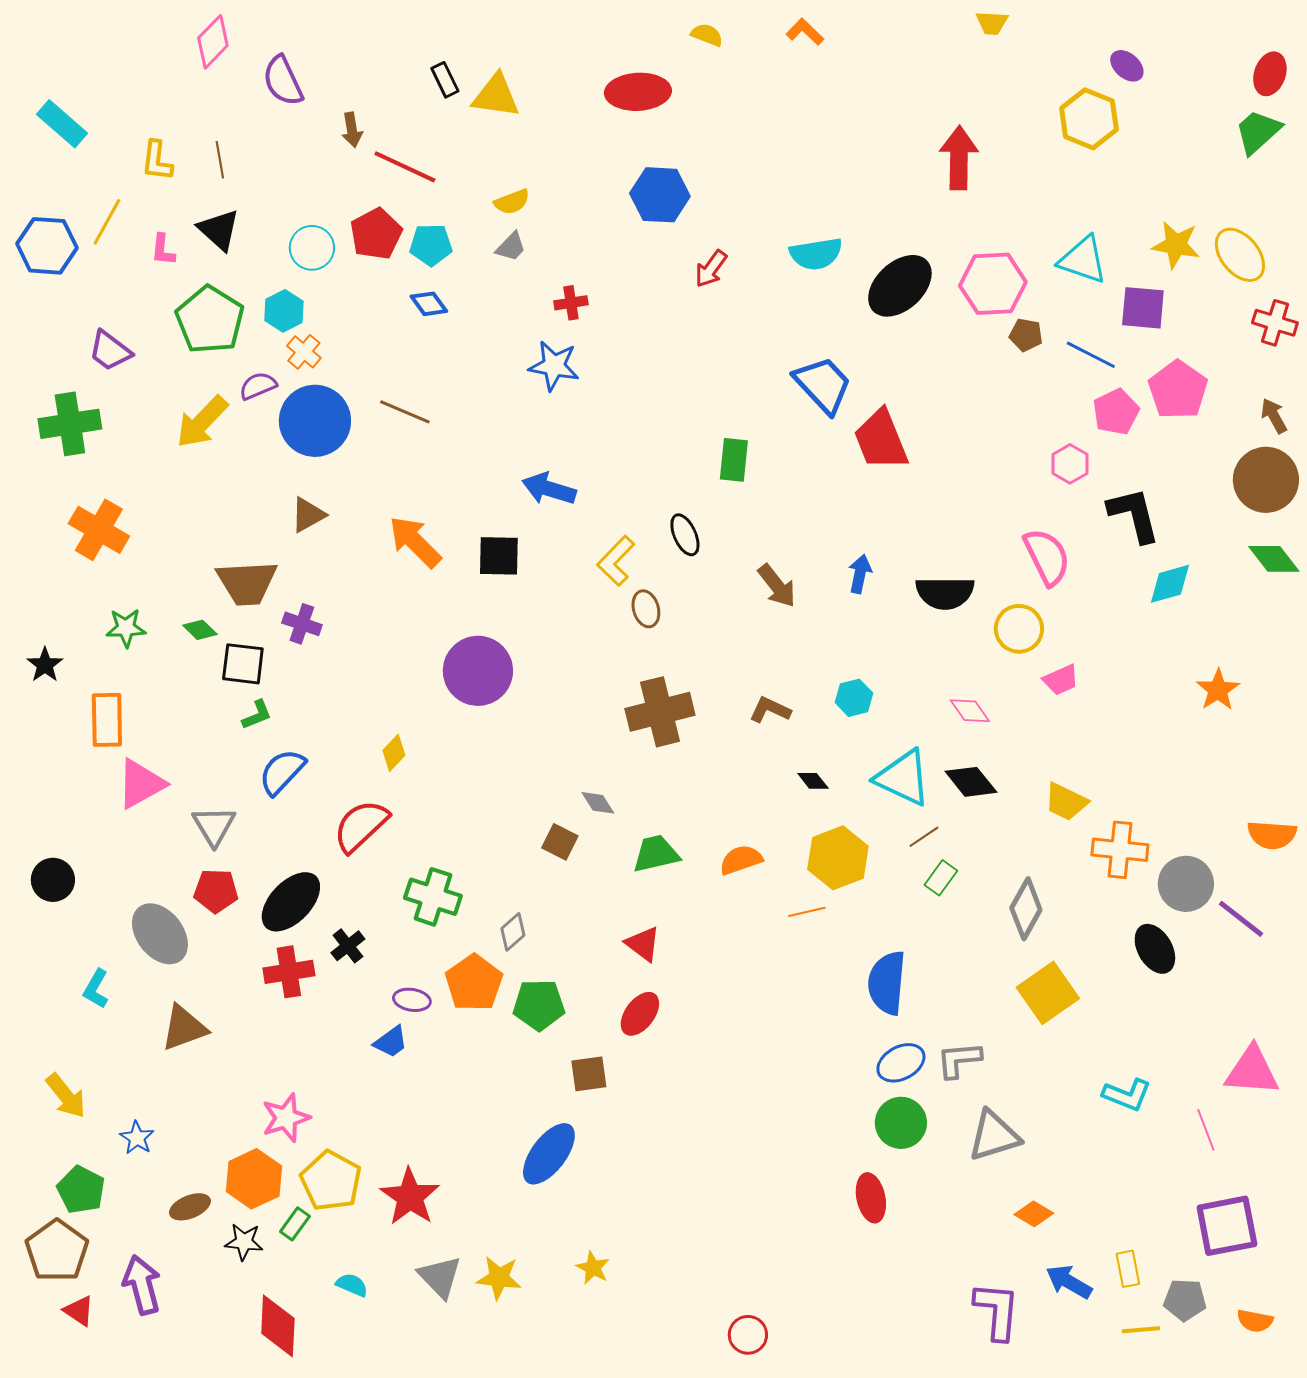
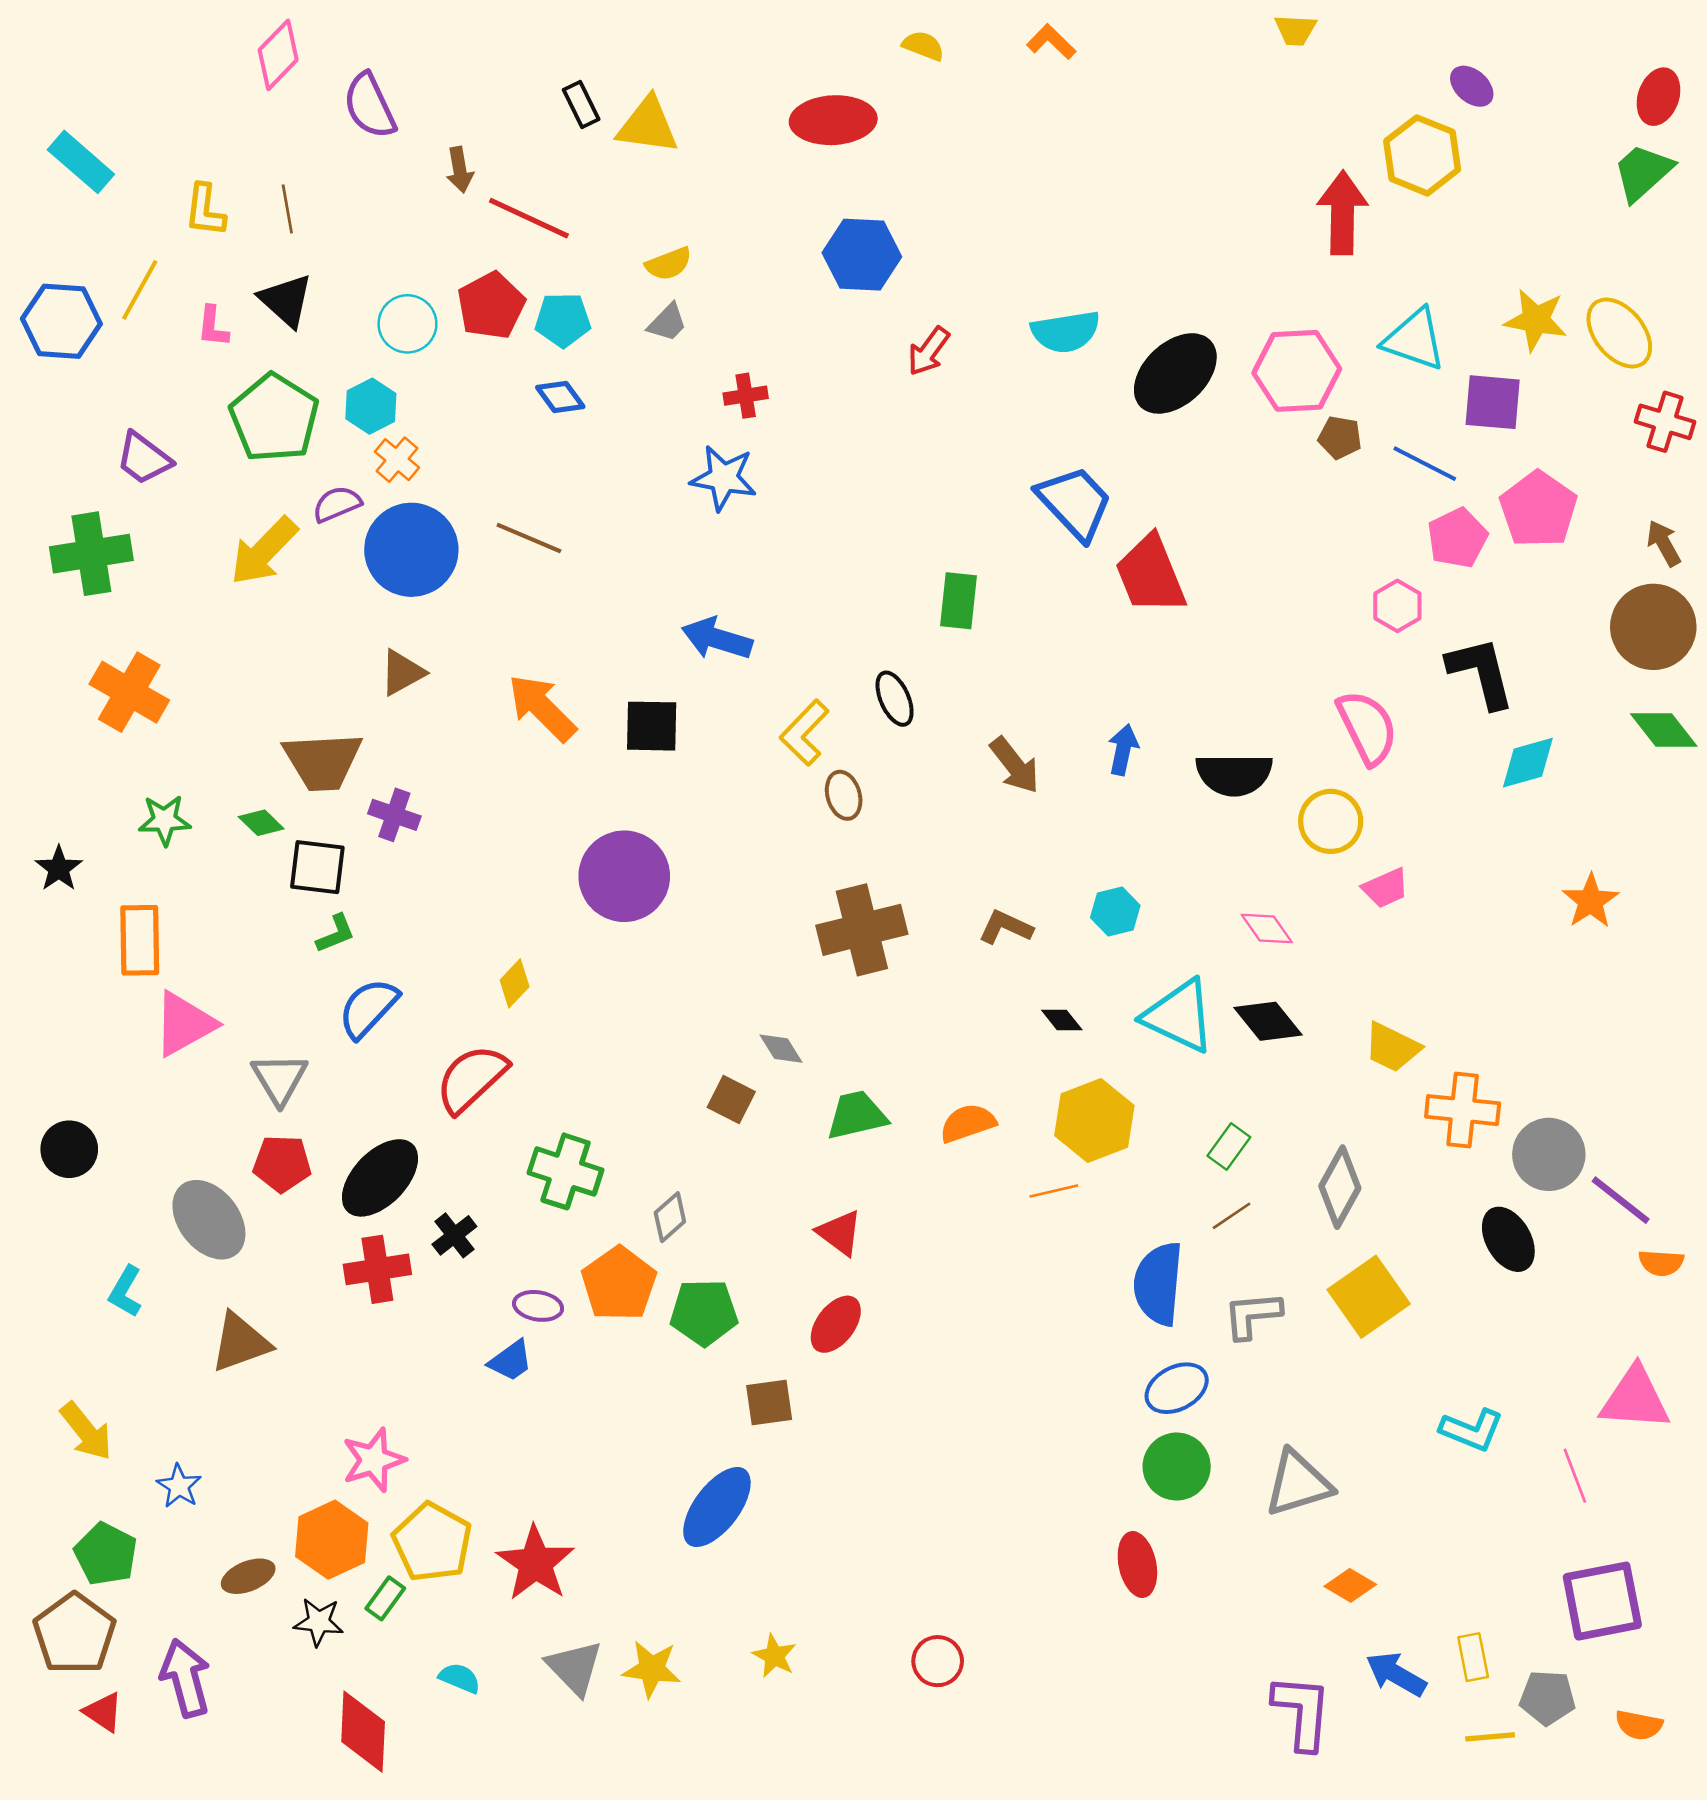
red arrow: (959, 158) -> (1342, 213), moved
orange semicircle: (1272, 835) -> (1661, 1263), moved, size x0.7
brown line: (924, 837) -> (1231, 1216), moved
gray L-shape: (959, 1060) -> (1252, 1315), moved
red circle: (748, 1335) -> (938, 1661), moved

